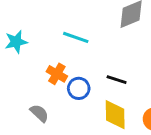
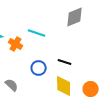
orange cross: (57, 74) -> (16, 44), moved

